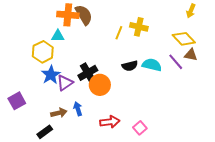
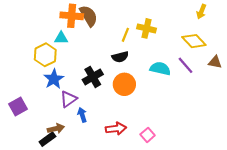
brown triangle: (191, 55) -> (215, 62), moved
black semicircle: (130, 66) -> (120, 57), moved
purple triangle: (65, 83) -> (69, 99), moved
orange circle: (100, 85) -> (124, 84), moved
brown arrow: (59, 113) -> (56, 129), moved

